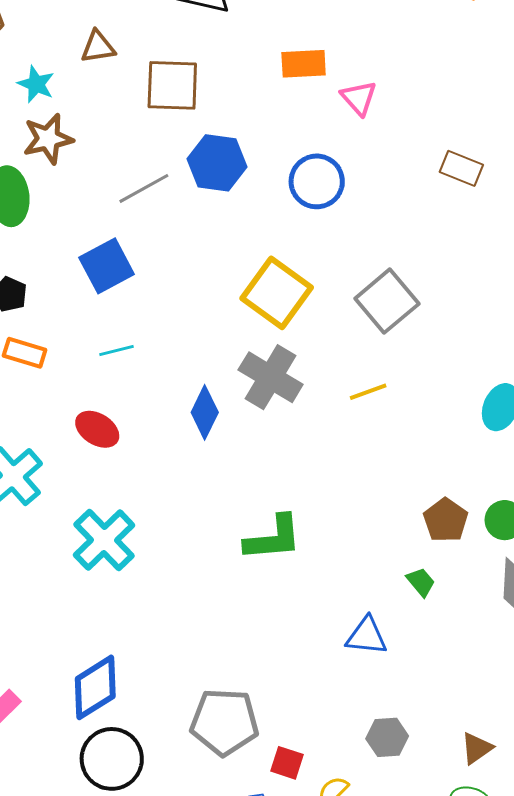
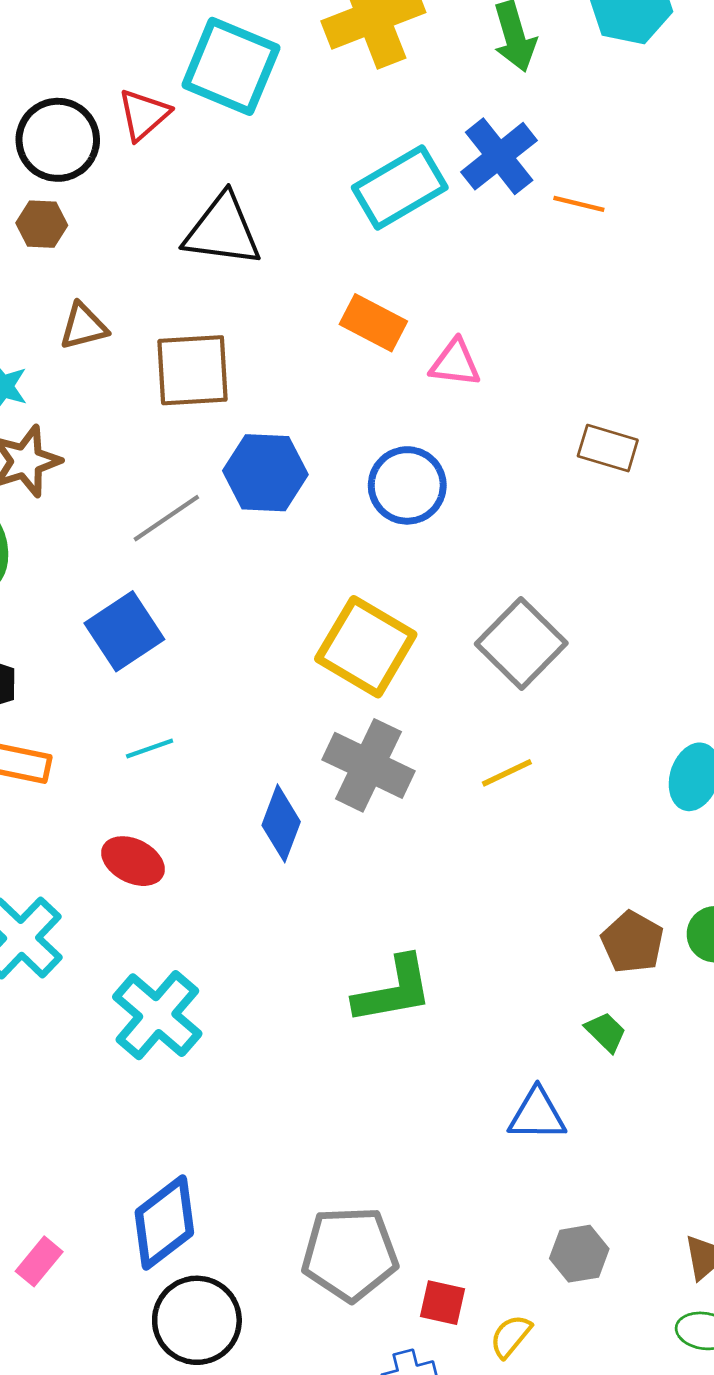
orange rectangle: (304, 64) -> (373, 323), turned 36
pink triangle: (359, 98) -> (455, 363), turned -36

